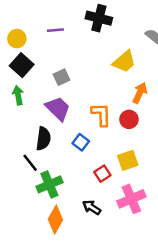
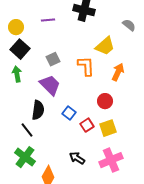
orange L-shape: (101, 115) -> (86, 66), moved
red circle: (129, 119) -> (105, 101), moved
red square: (102, 174) -> (87, 125), moved
green cross: (49, 184) -> (25, 157), moved, turned -30
black arrow: (92, 207) -> (77, 158), moved

